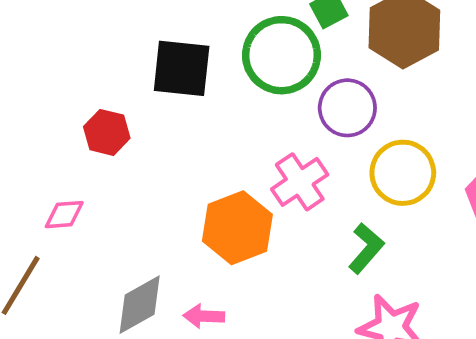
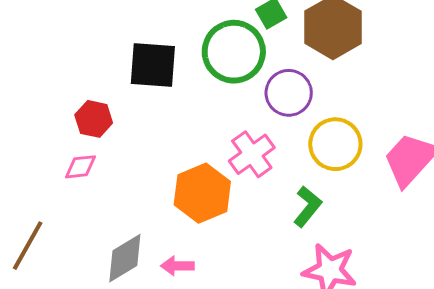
pink diamond: (64, 215) -> (80, 167), moved

